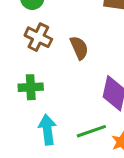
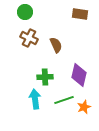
green cross: (31, 87) -> (45, 77), moved

